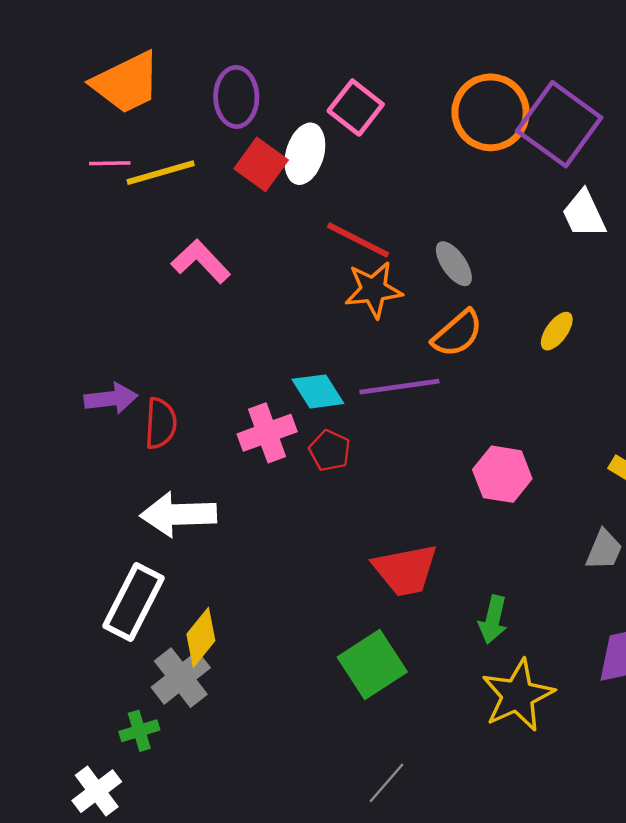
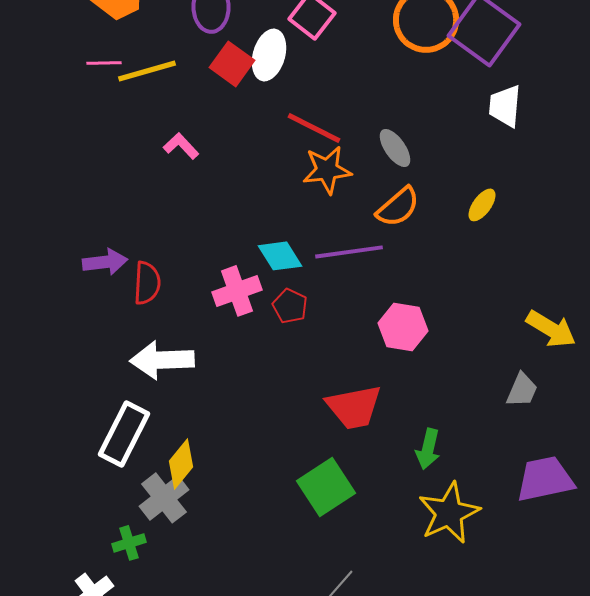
white trapezoid: (584, 214) -> (505, 106), turned 30
pink L-shape: (201, 261) -> (181, 146), size x0.7
pink hexagon: (502, 474) -> (403, 327), moved

